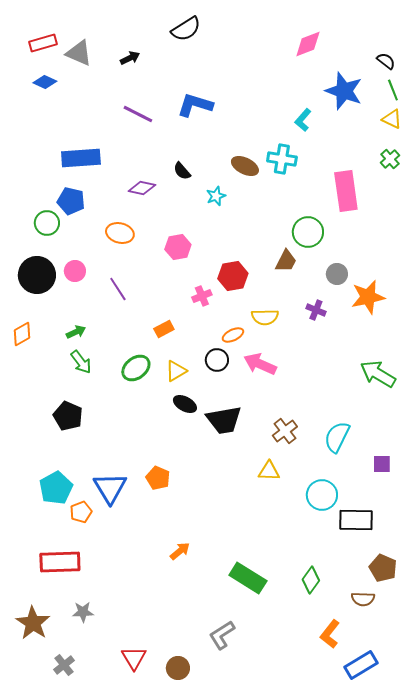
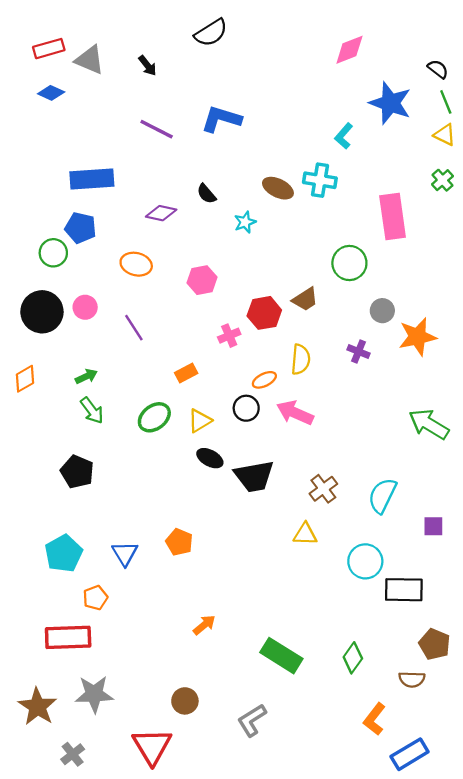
black arrow: (130, 58) -> (147, 66), turned 78
brown trapezoid: (286, 261) -> (305, 299), moved, turned 30
yellow semicircle: (265, 317) -> (301, 359), turned -84
blue triangle: (110, 488) -> (125, 553), size x0.7
orange pentagon: (81, 512) -> (95, 598), moved
gray star: (83, 612) -> (94, 694), size x1.6
red triangle: (134, 658) -> (152, 746), size x1.4
brown circle: (178, 668) -> (185, 701), moved

